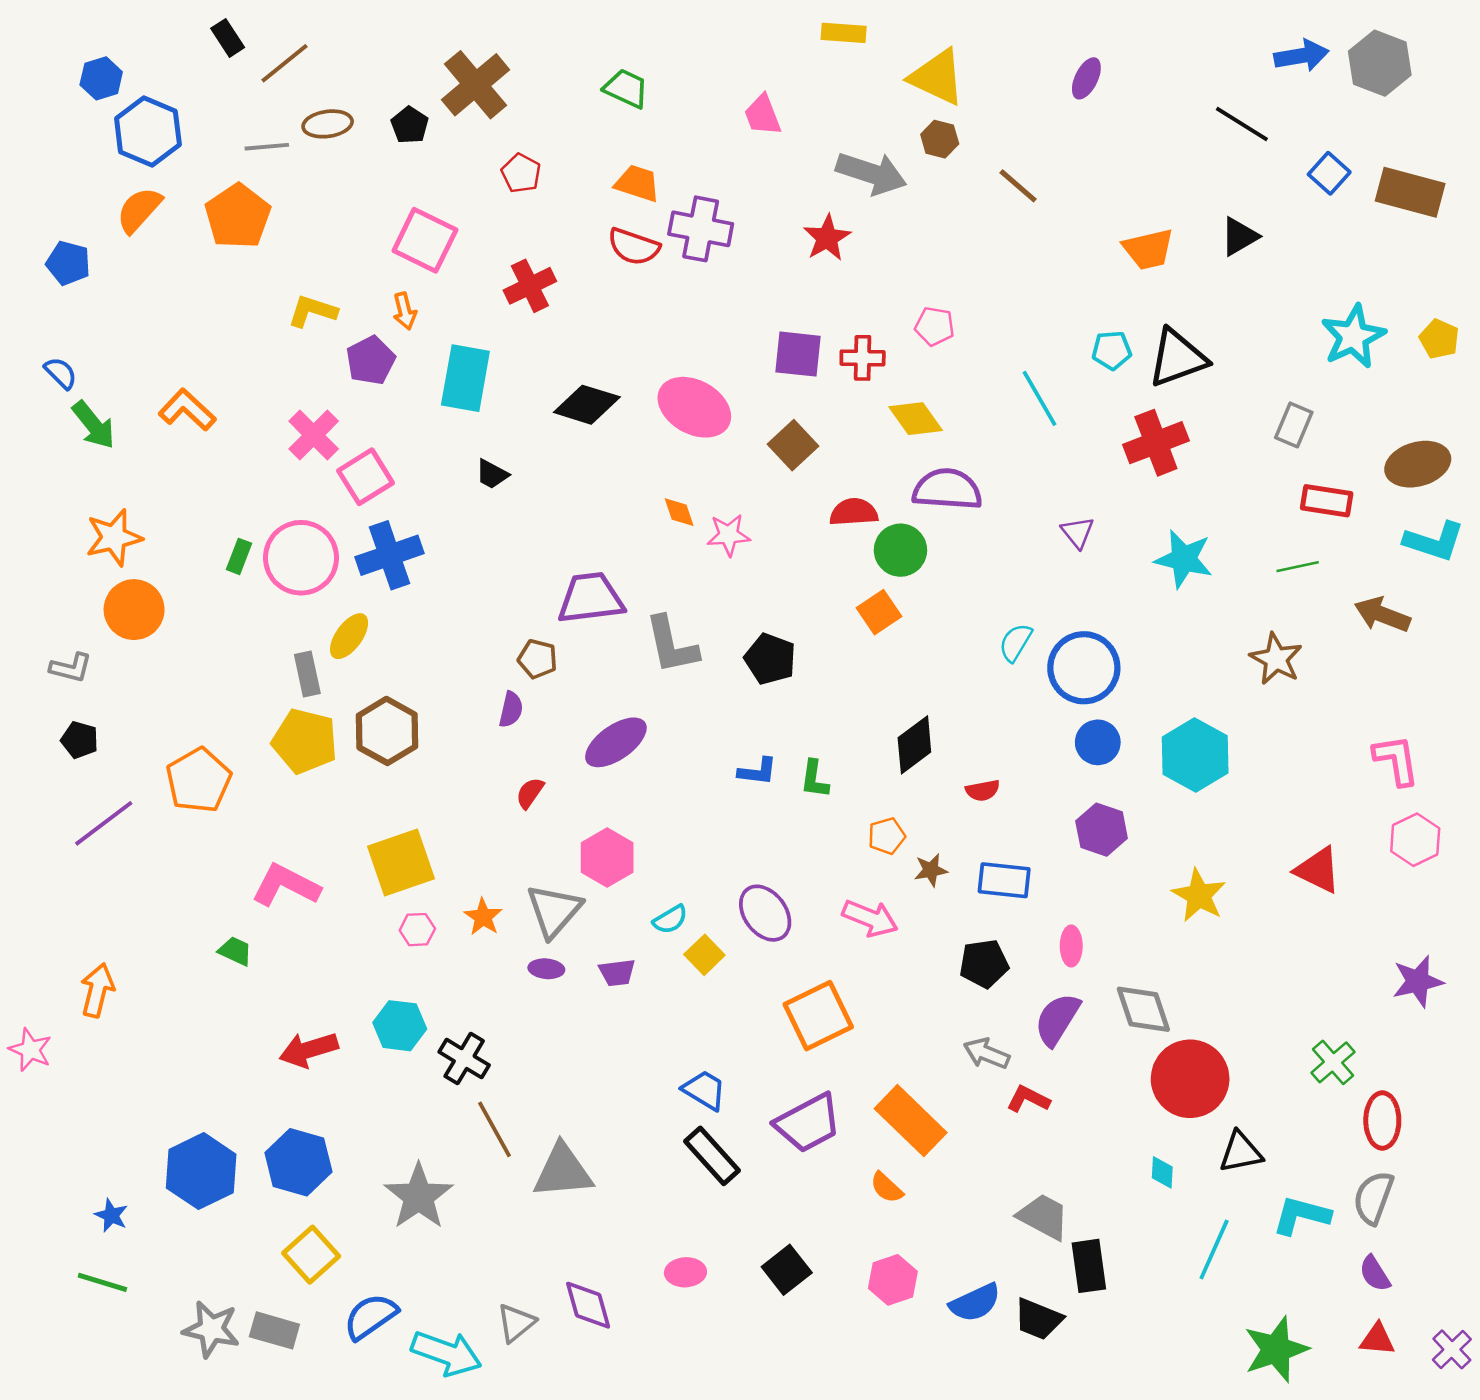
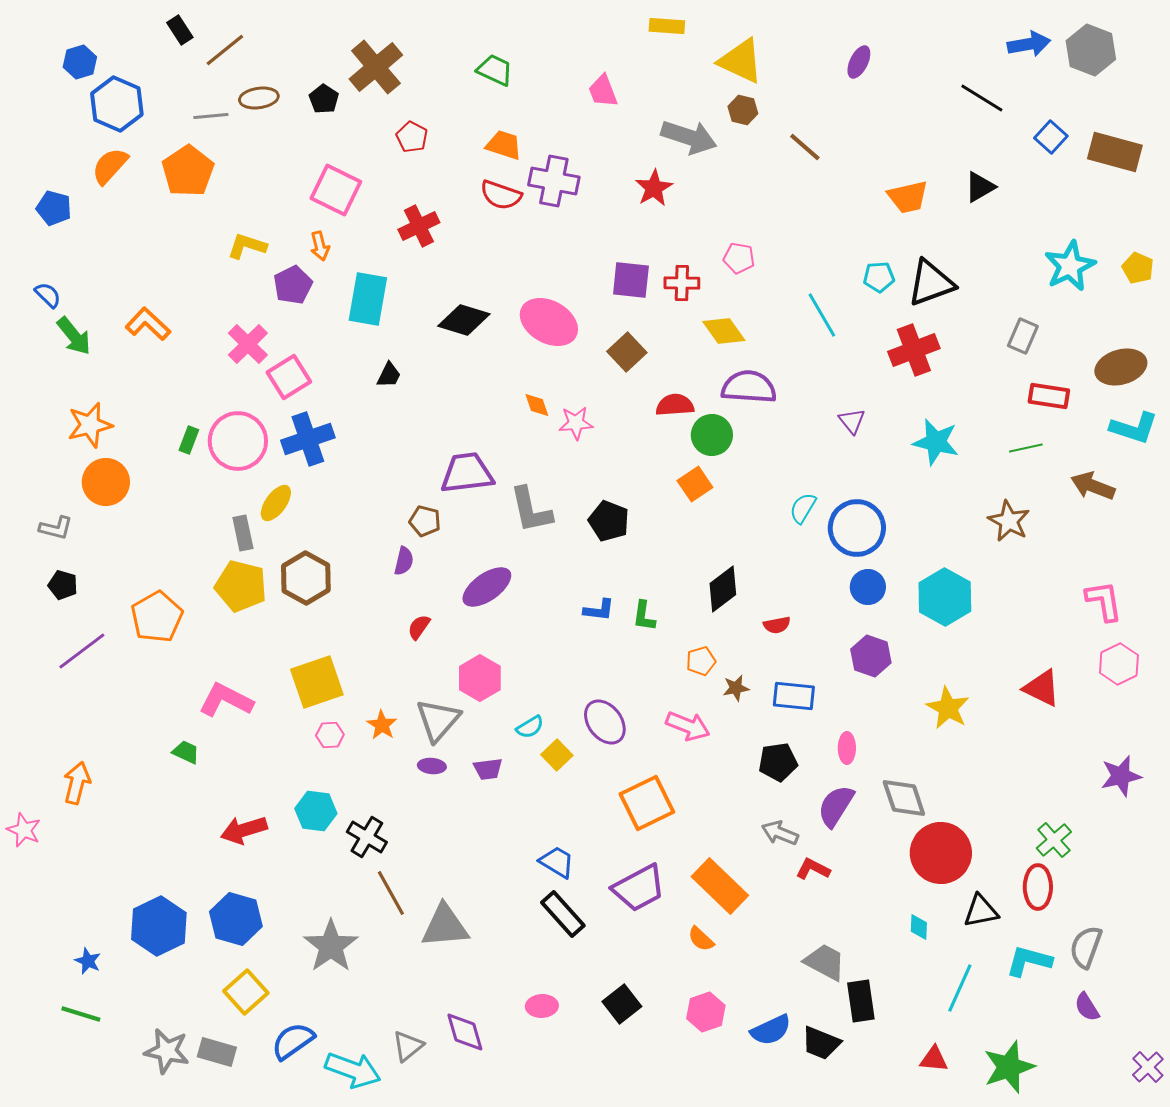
black trapezoid: (492, 474) -> (389, 375), turned -92
red ellipse: (1382, 1121) -> (1038, 887), moved
red triangle: (1377, 1339) -> (934, 1059), moved

